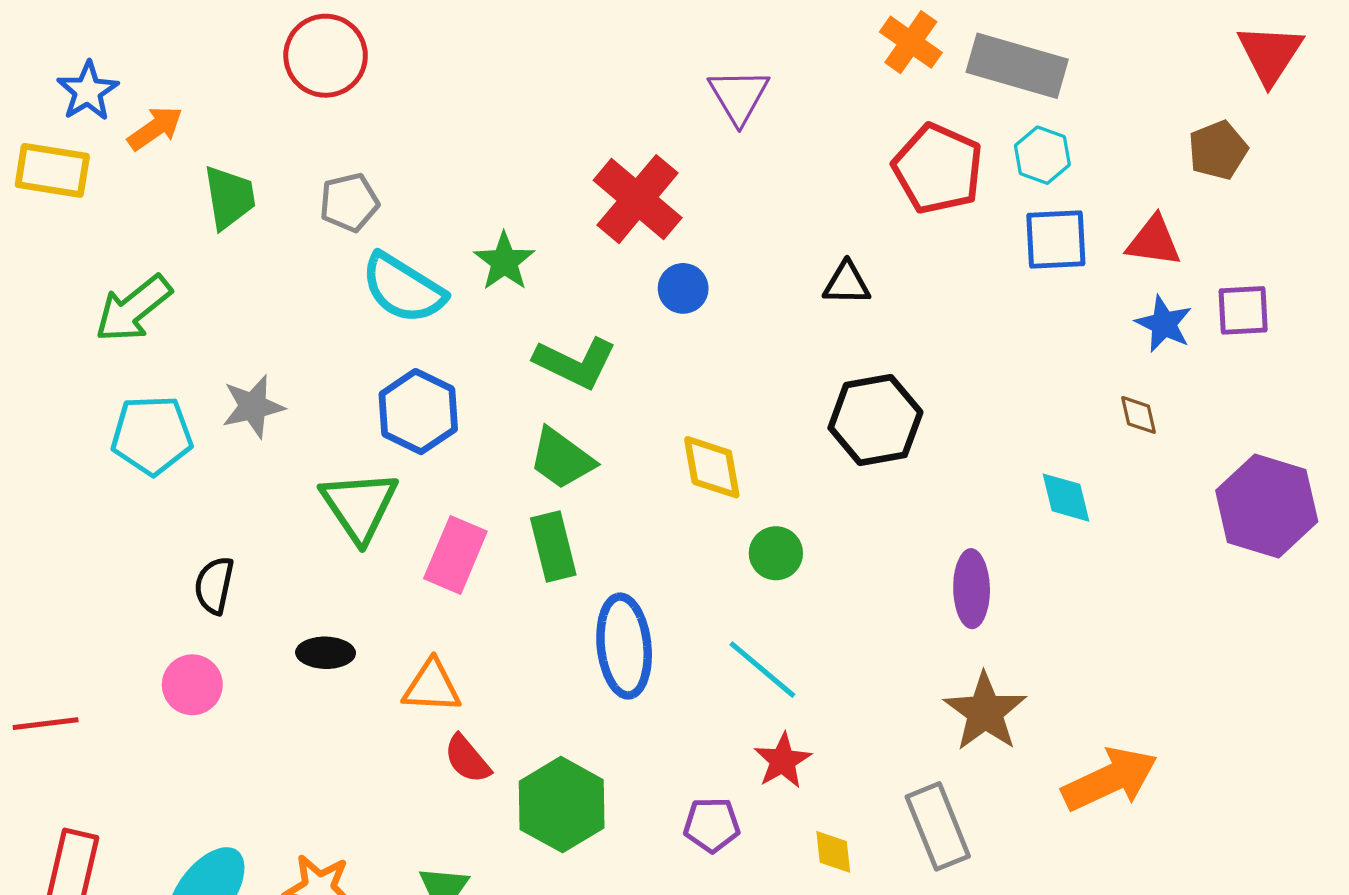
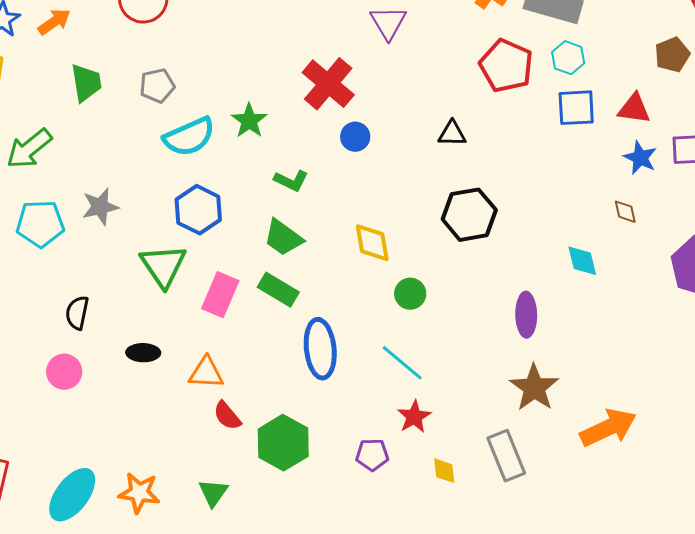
orange arrow: (155, 128) -> (54, 22), moved
cyan semicircle: (403, 288) -> (189, 137), turned -56
green L-shape: (575, 363) -> (291, 181), size x0.7
green rectangle: (553, 546) -> (278, 290), turned -45

